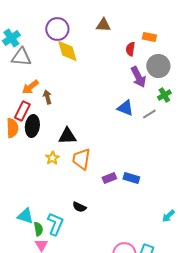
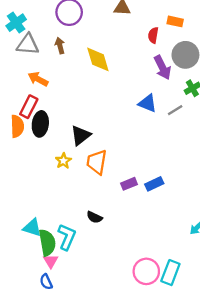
yellow diamond: (67, 51) -> (98, 59), moved
orange arrow: (30, 87) -> (38, 79), turned 66
brown arrow: (47, 97) -> (60, 46), moved
black triangle: (67, 136) -> (81, 135), turned -36
blue rectangle: (131, 178) -> (154, 184), turned -42
green semicircle: (38, 229) -> (47, 243), size x1.6

